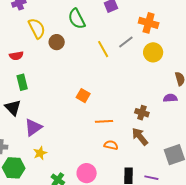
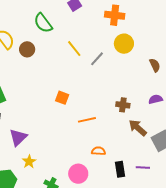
gray line: (126, 42) -> (97, 59), moved
purple semicircle: (170, 98) -> (156, 99), moved
brown arrow: (140, 137) -> (138, 128), moved
orange semicircle: (111, 145) -> (98, 151), moved

